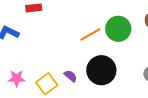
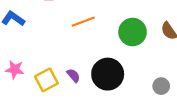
orange line: (90, 34) -> (83, 22), moved

